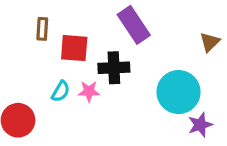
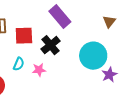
black cross: (114, 68) -> (51, 45), turned -30
pink star: (89, 91) -> (39, 70), moved

